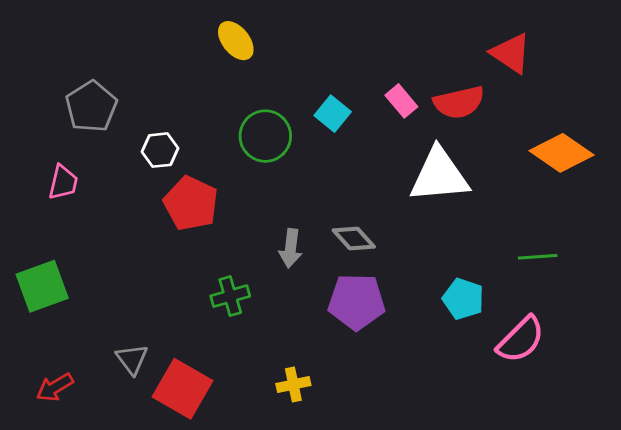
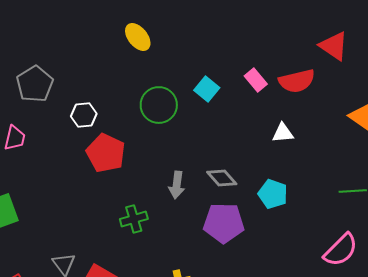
white triangle: (439, 175) -> (283, 133), size x0.5
cyan pentagon: (463, 299) -> (273, 194), moved

